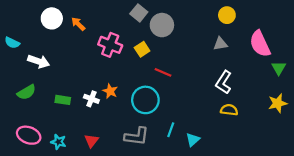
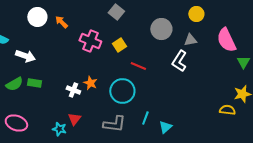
gray circle: (162, 25) -> (161, 29), moved
white L-shape: (224, 82) -> (179, 61), moved
green rectangle: (63, 100) -> (34, 83), moved
yellow semicircle: (229, 110) -> (227, 110), moved
red triangle: (91, 141) -> (74, 119), moved
cyan star: (58, 142) -> (59, 129), moved

